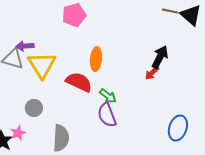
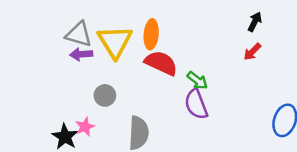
purple arrow: (25, 46) -> (81, 54), moved
black arrow: (160, 57) -> (255, 22), moved, size x0.7
orange ellipse: (96, 59) -> (151, 34), moved

